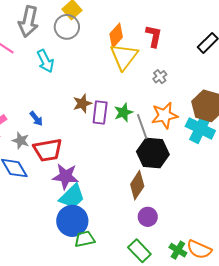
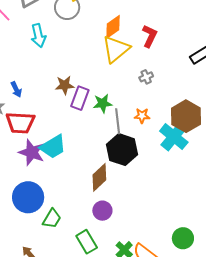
orange star: (165, 115) -> (142, 116), size x0.6
cyan trapezoid: (72, 197) -> (53, 147), moved
green trapezoid: (85, 239) -> (52, 219), moved, turned 120

